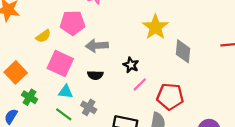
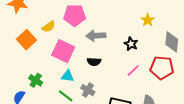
yellow star: (155, 27) -> (148, 20), size x0.6
black star: (131, 65) -> (131, 44), moved
orange square: (16, 72) -> (27, 40), moved
red pentagon: (170, 97) -> (162, 68), moved

